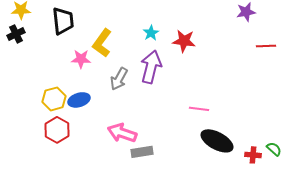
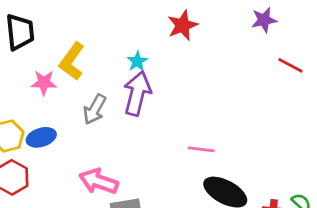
cyan star: (151, 33) -> (137, 61), moved
red star: (184, 41) -> (183, 25), moved, turned -30
red line: (266, 46) -> (291, 65), turned 30

